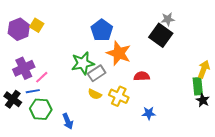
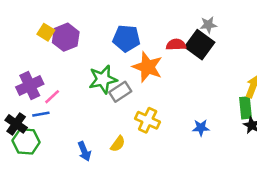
purple hexagon: (19, 29) -> (66, 37), moved
blue pentagon: (102, 30) -> (126, 38), turned -30
red semicircle: (142, 76) -> (176, 45), moved
yellow semicircle: (95, 94) -> (118, 144), moved, turned -80
green hexagon: (41, 109) -> (26, 141), moved
blue star: (149, 113) -> (201, 128), moved

